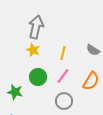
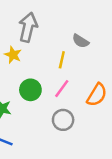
yellow star: (33, 50) -> (13, 55), moved
gray semicircle: (93, 50) -> (81, 41), moved

